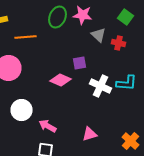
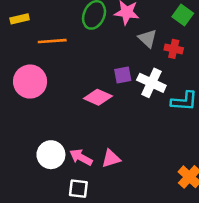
white cross: (100, 86) -> (151, 83), moved
white circle: (22, 110) -> (51, 155), moved
pink triangle: (90, 134) -> (111, 159), moved

